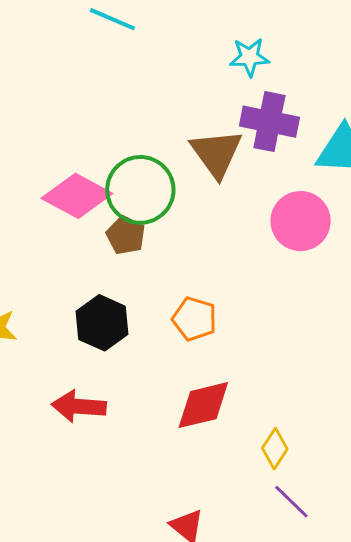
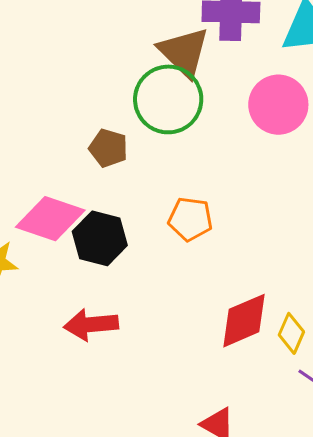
green circle: (140, 190) -> (168, 99), moved
pink diamond: (77, 196) -> (50, 219), moved
red diamond: (203, 405) -> (244, 321), moved

